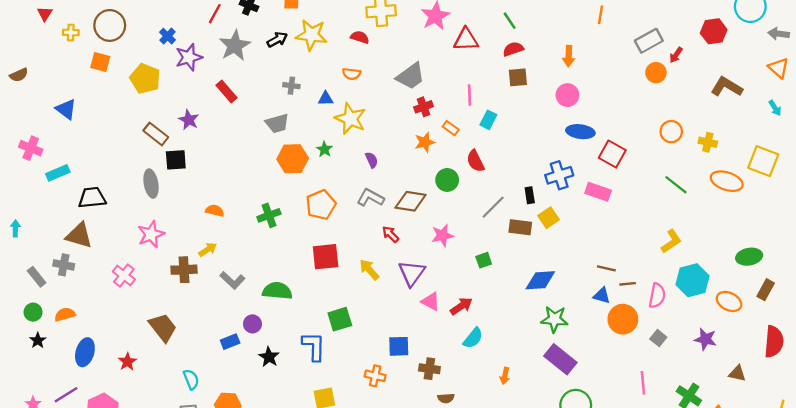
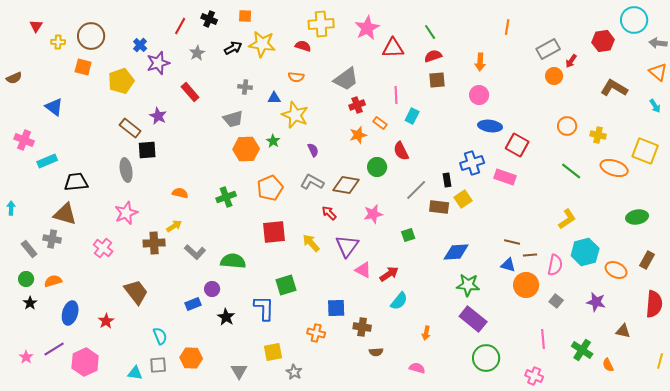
gray star: (235, 45) -> (197, 53), size x0.6
yellow pentagon: (145, 79) -> (121, 81), turned 30
green ellipse: (749, 257) -> (637, 217), moved

